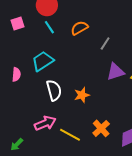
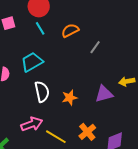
purple triangle: (115, 72) -> (104, 94), moved

